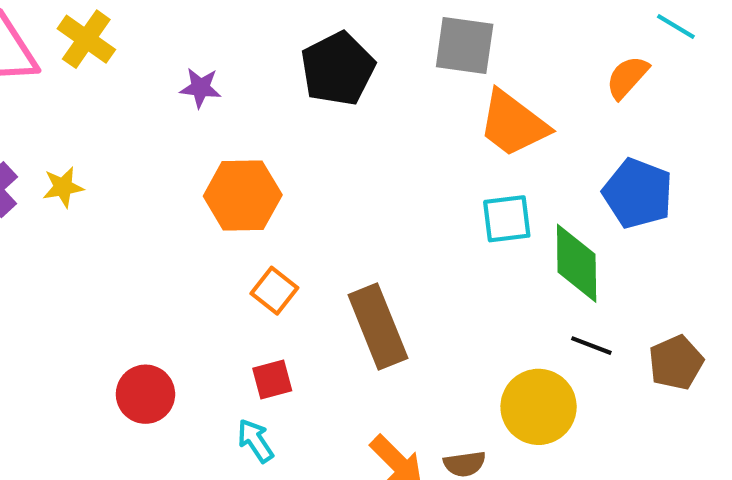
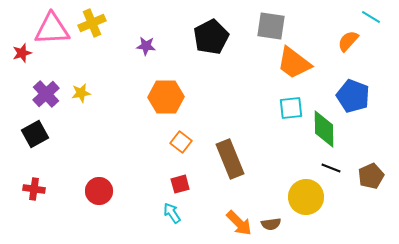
yellow cross: (86, 39) -> (92, 23), turned 32
red circle: (145, 394) -> (99, 191), moved

